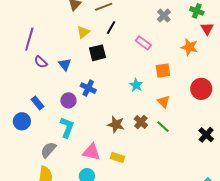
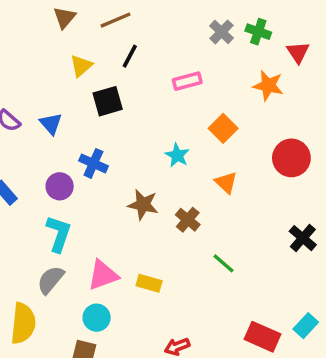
green cross: (197, 11) -> (258, 32), moved
pink rectangle: (143, 43) -> (187, 81), turned -49
orange square: (163, 71) -> (223, 128), turned -35
brown star: (116, 124) -> (143, 205), moved
green line: (163, 127) -> (223, 263), moved
gray semicircle: (48, 150) -> (51, 280), moved
pink triangle: (91, 152) -> (103, 275), turned -30

